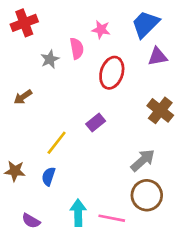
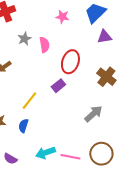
pink semicircle: (77, 48) -> (44, 45), moved
red ellipse: (112, 73) -> (70, 62), moved
brown circle: (147, 195) -> (101, 154), moved
cyan arrow: (78, 213) -> (45, 153), turned -108

